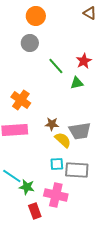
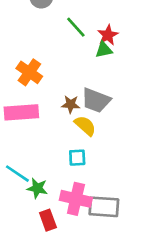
red star: (84, 61) -> (108, 35), moved
gray trapezoid: (80, 131) -> (96, 100), moved, turned 30
gray rectangle: (77, 170) -> (104, 207), moved

